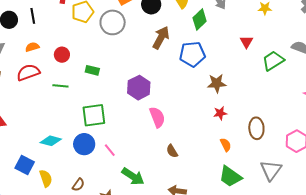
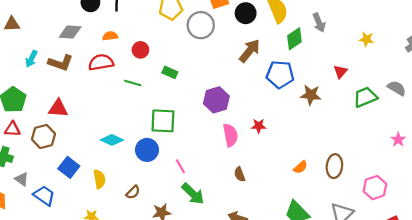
brown star: (217, 83) -> (311, 95), moved
red star: (220, 113) -> (259, 126), moved
orange semicircle: (226, 145) -> (300, 167), moved, turned 64
pink line: (110, 150) -> (180, 166), moved
blue square: (25, 165) -> (69, 167), moved

